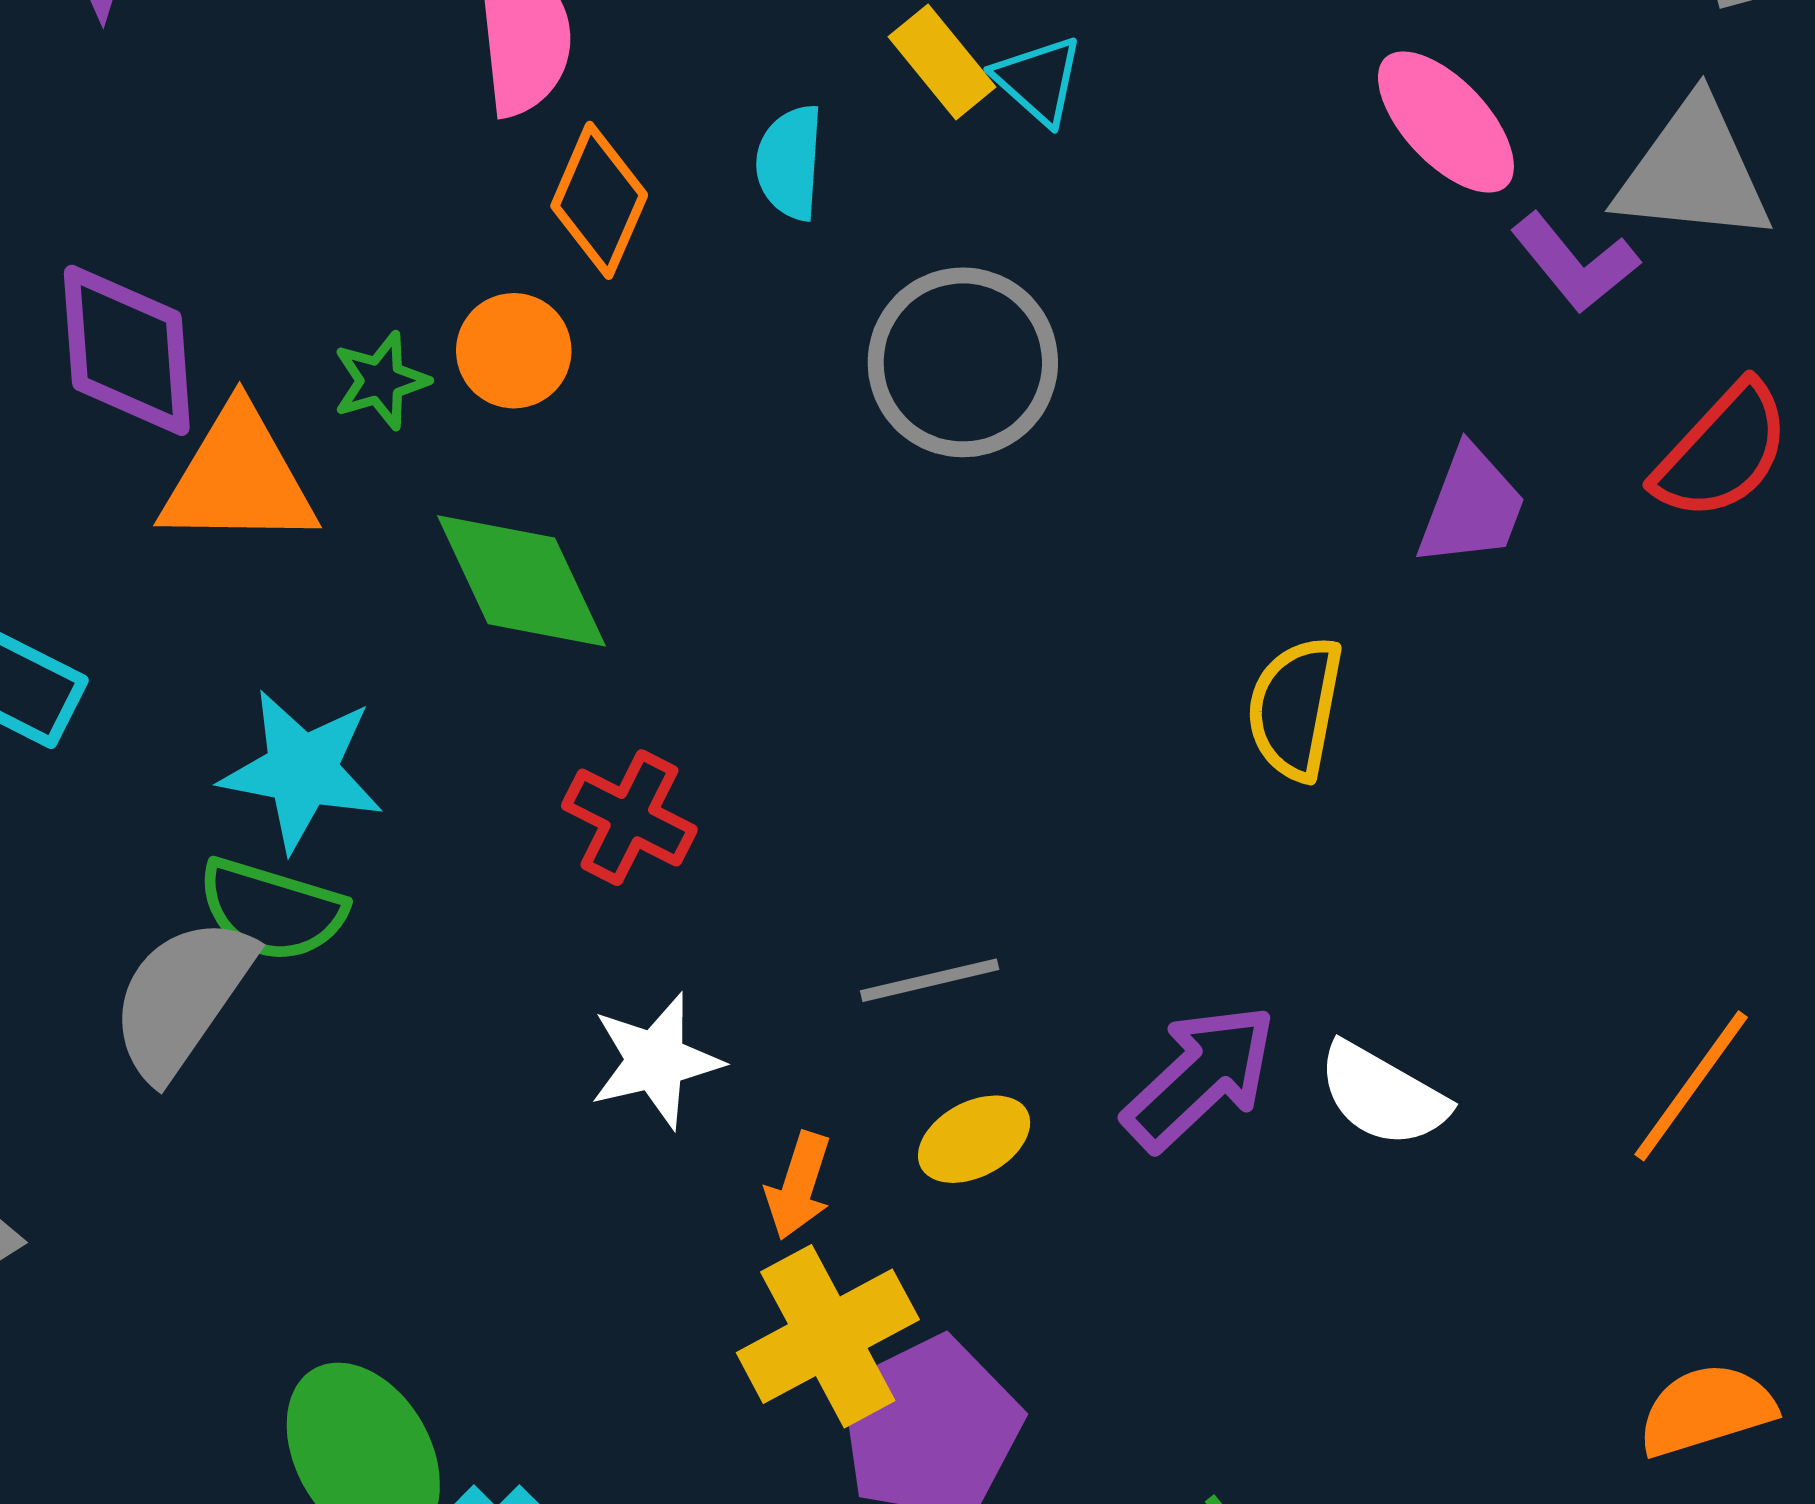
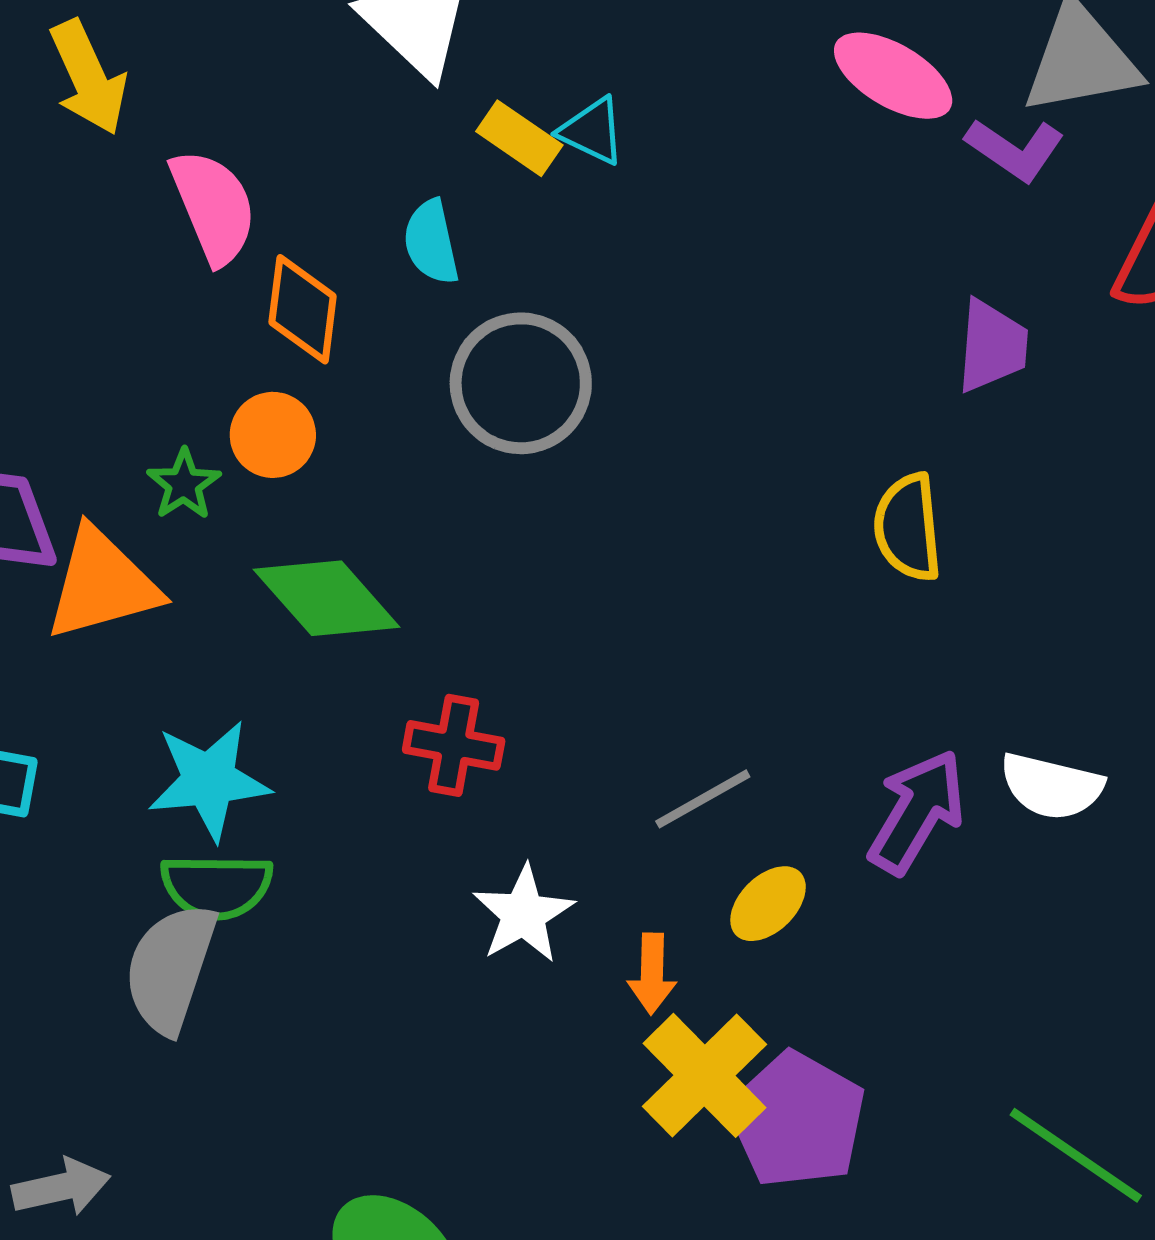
gray circle: (963, 362) -> (521, 383), moved

